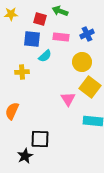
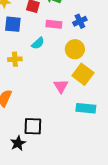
blue square: (32, 39) -> (13, 24), moved

